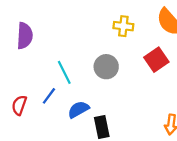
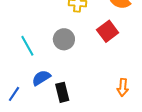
blue line: (49, 96) -> (14, 94), moved

